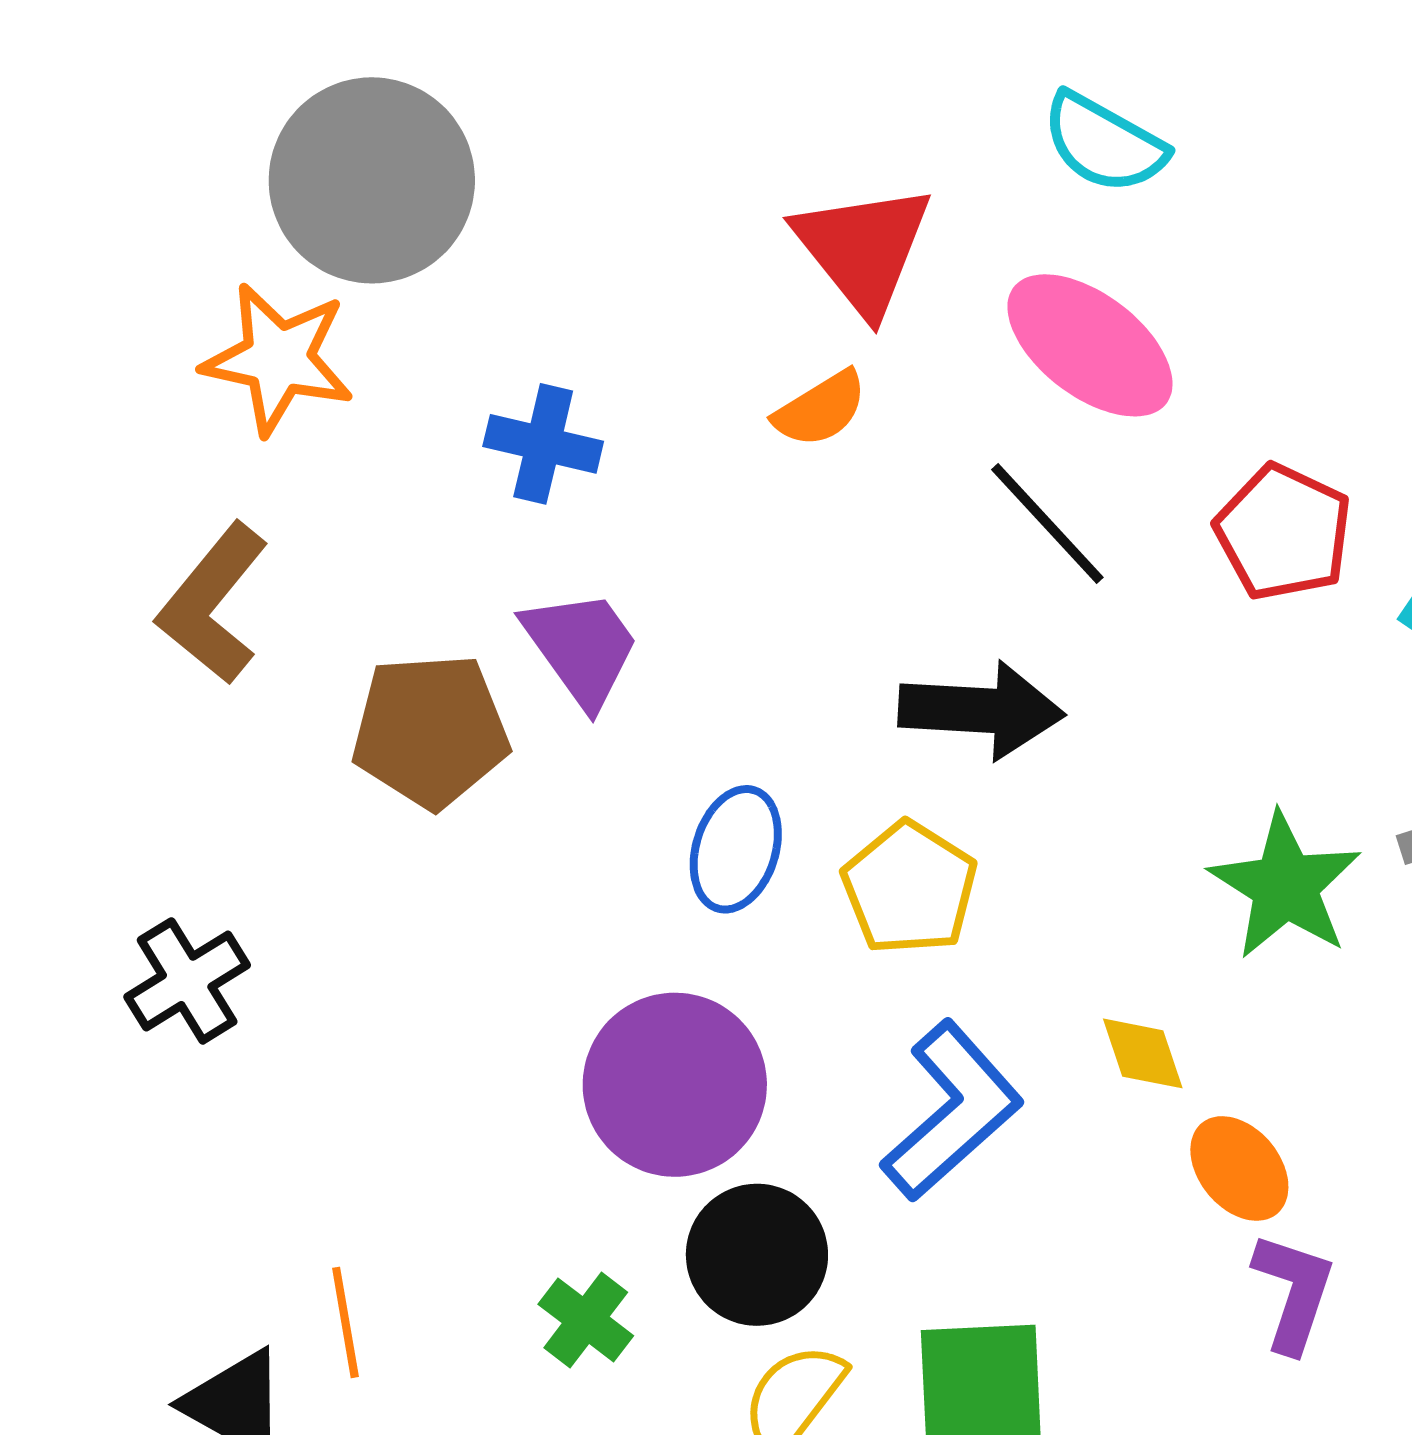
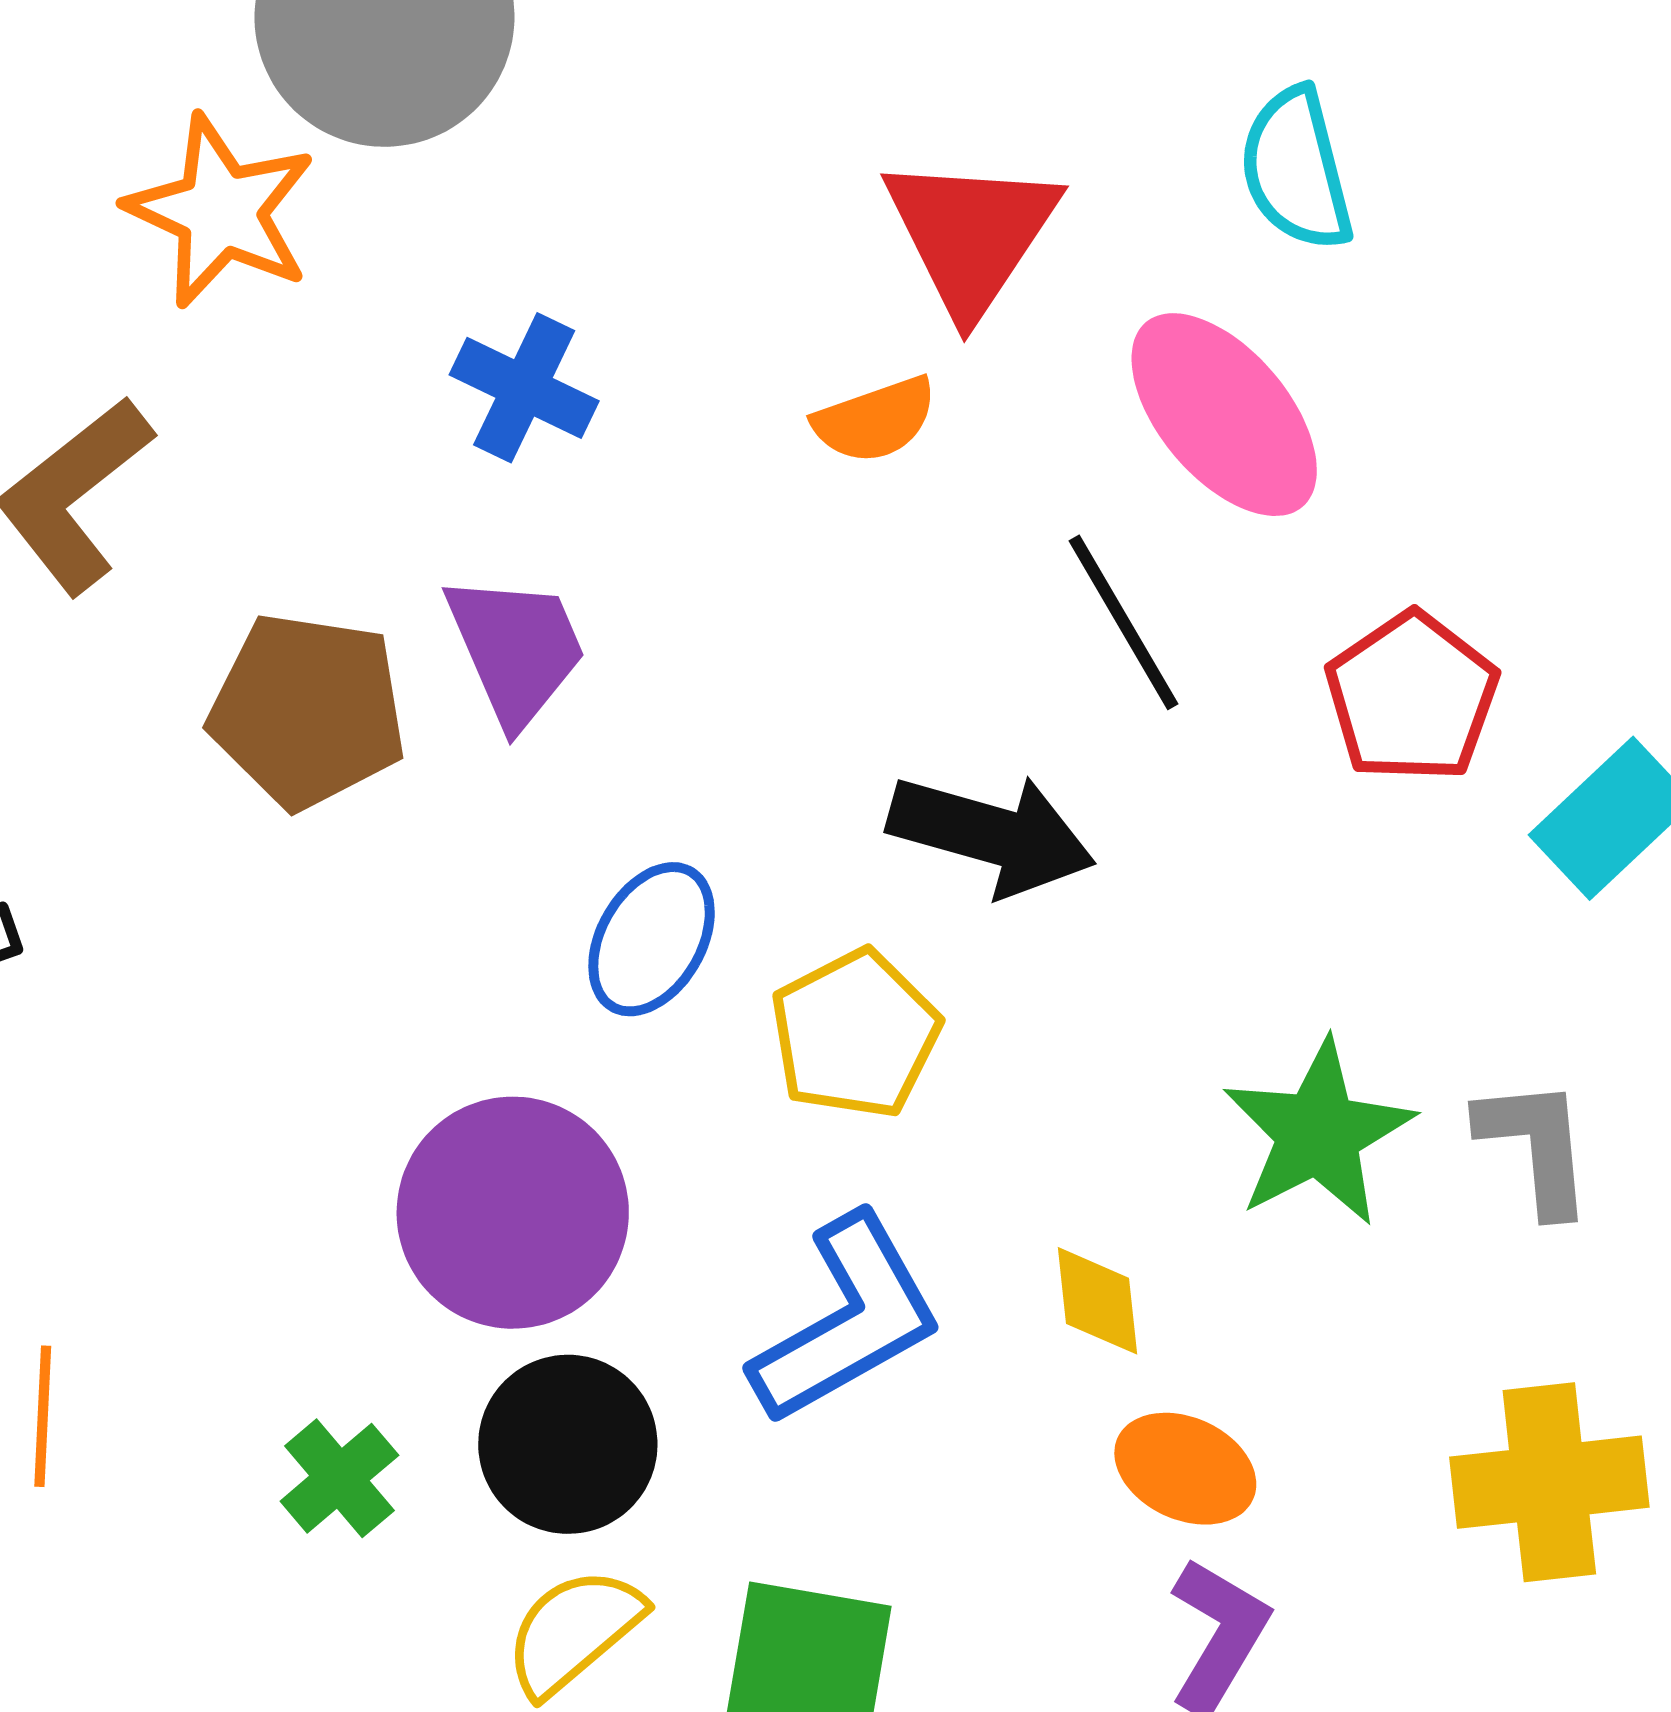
cyan semicircle: (1104, 143) -> (1296, 169), turned 34
orange ellipse: (1239, 1168) -> (1185, 1469), turned -38

